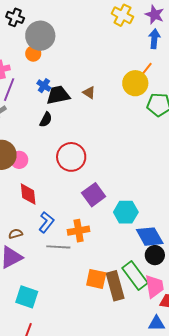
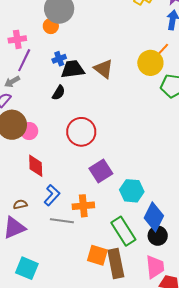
blue cross: (44, 86) -> (59, 59), turned 32
brown triangle: (89, 93) -> (104, 69), size x1.5
blue diamond: (150, 237) -> (154, 217), turned 52
green rectangle: (135, 275) -> (123, 231), moved

